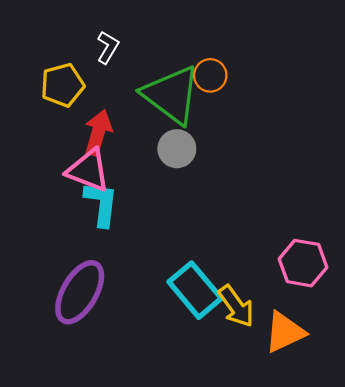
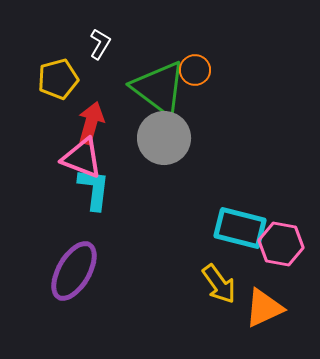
gray circle: (177, 149) -> (164, 138), size x1.5
cyan rectangle: (195, 290) -> (240, 228), moved, turned -36

